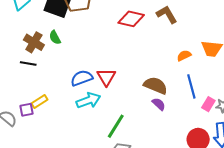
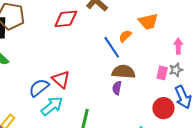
brown semicircle: (156, 86) -> (124, 72), moved
blue line: (191, 86) -> (112, 47), moved
purple semicircle: (159, 104) -> (117, 88), turned -104

